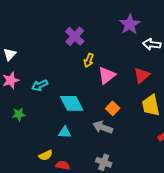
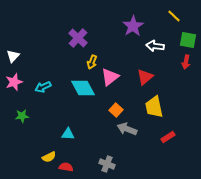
cyan diamond: (72, 103) -> (83, 88), moved
gray arrow: (103, 127) -> (127, 129), moved

